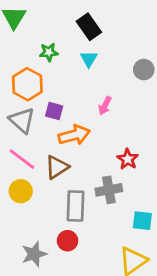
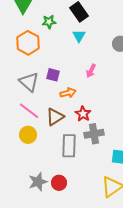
green star: (49, 52) -> (49, 22), moved
orange hexagon: (27, 84) -> (28, 43), moved
orange arrow: (74, 135) -> (68, 93), size x0.7
red star: (128, 159) -> (83, 114), moved
red circle: (67, 241) -> (59, 183), moved

